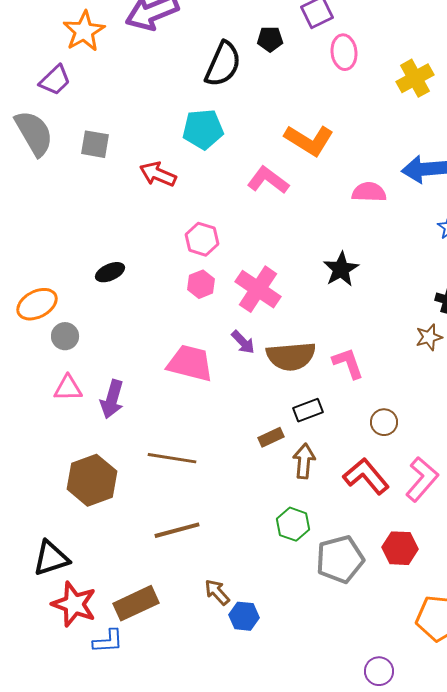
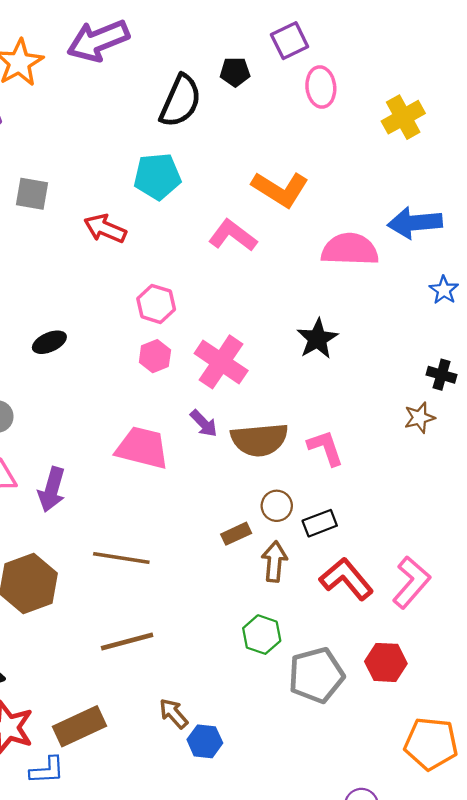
pink semicircle: (369, 192) -> (350, 249), size x1.4
black rectangle: (308, 410) -> (320, 523), moved
brown circle: (384, 422) -> (277, 506), moved

